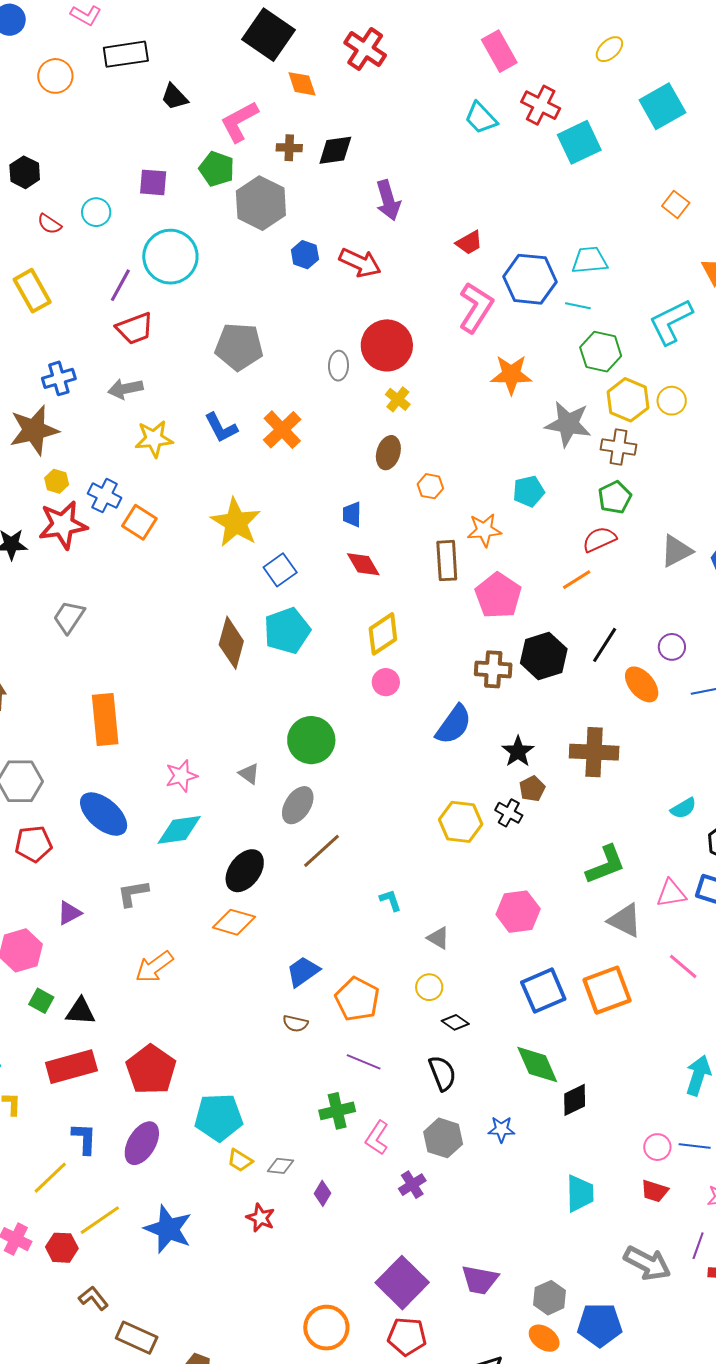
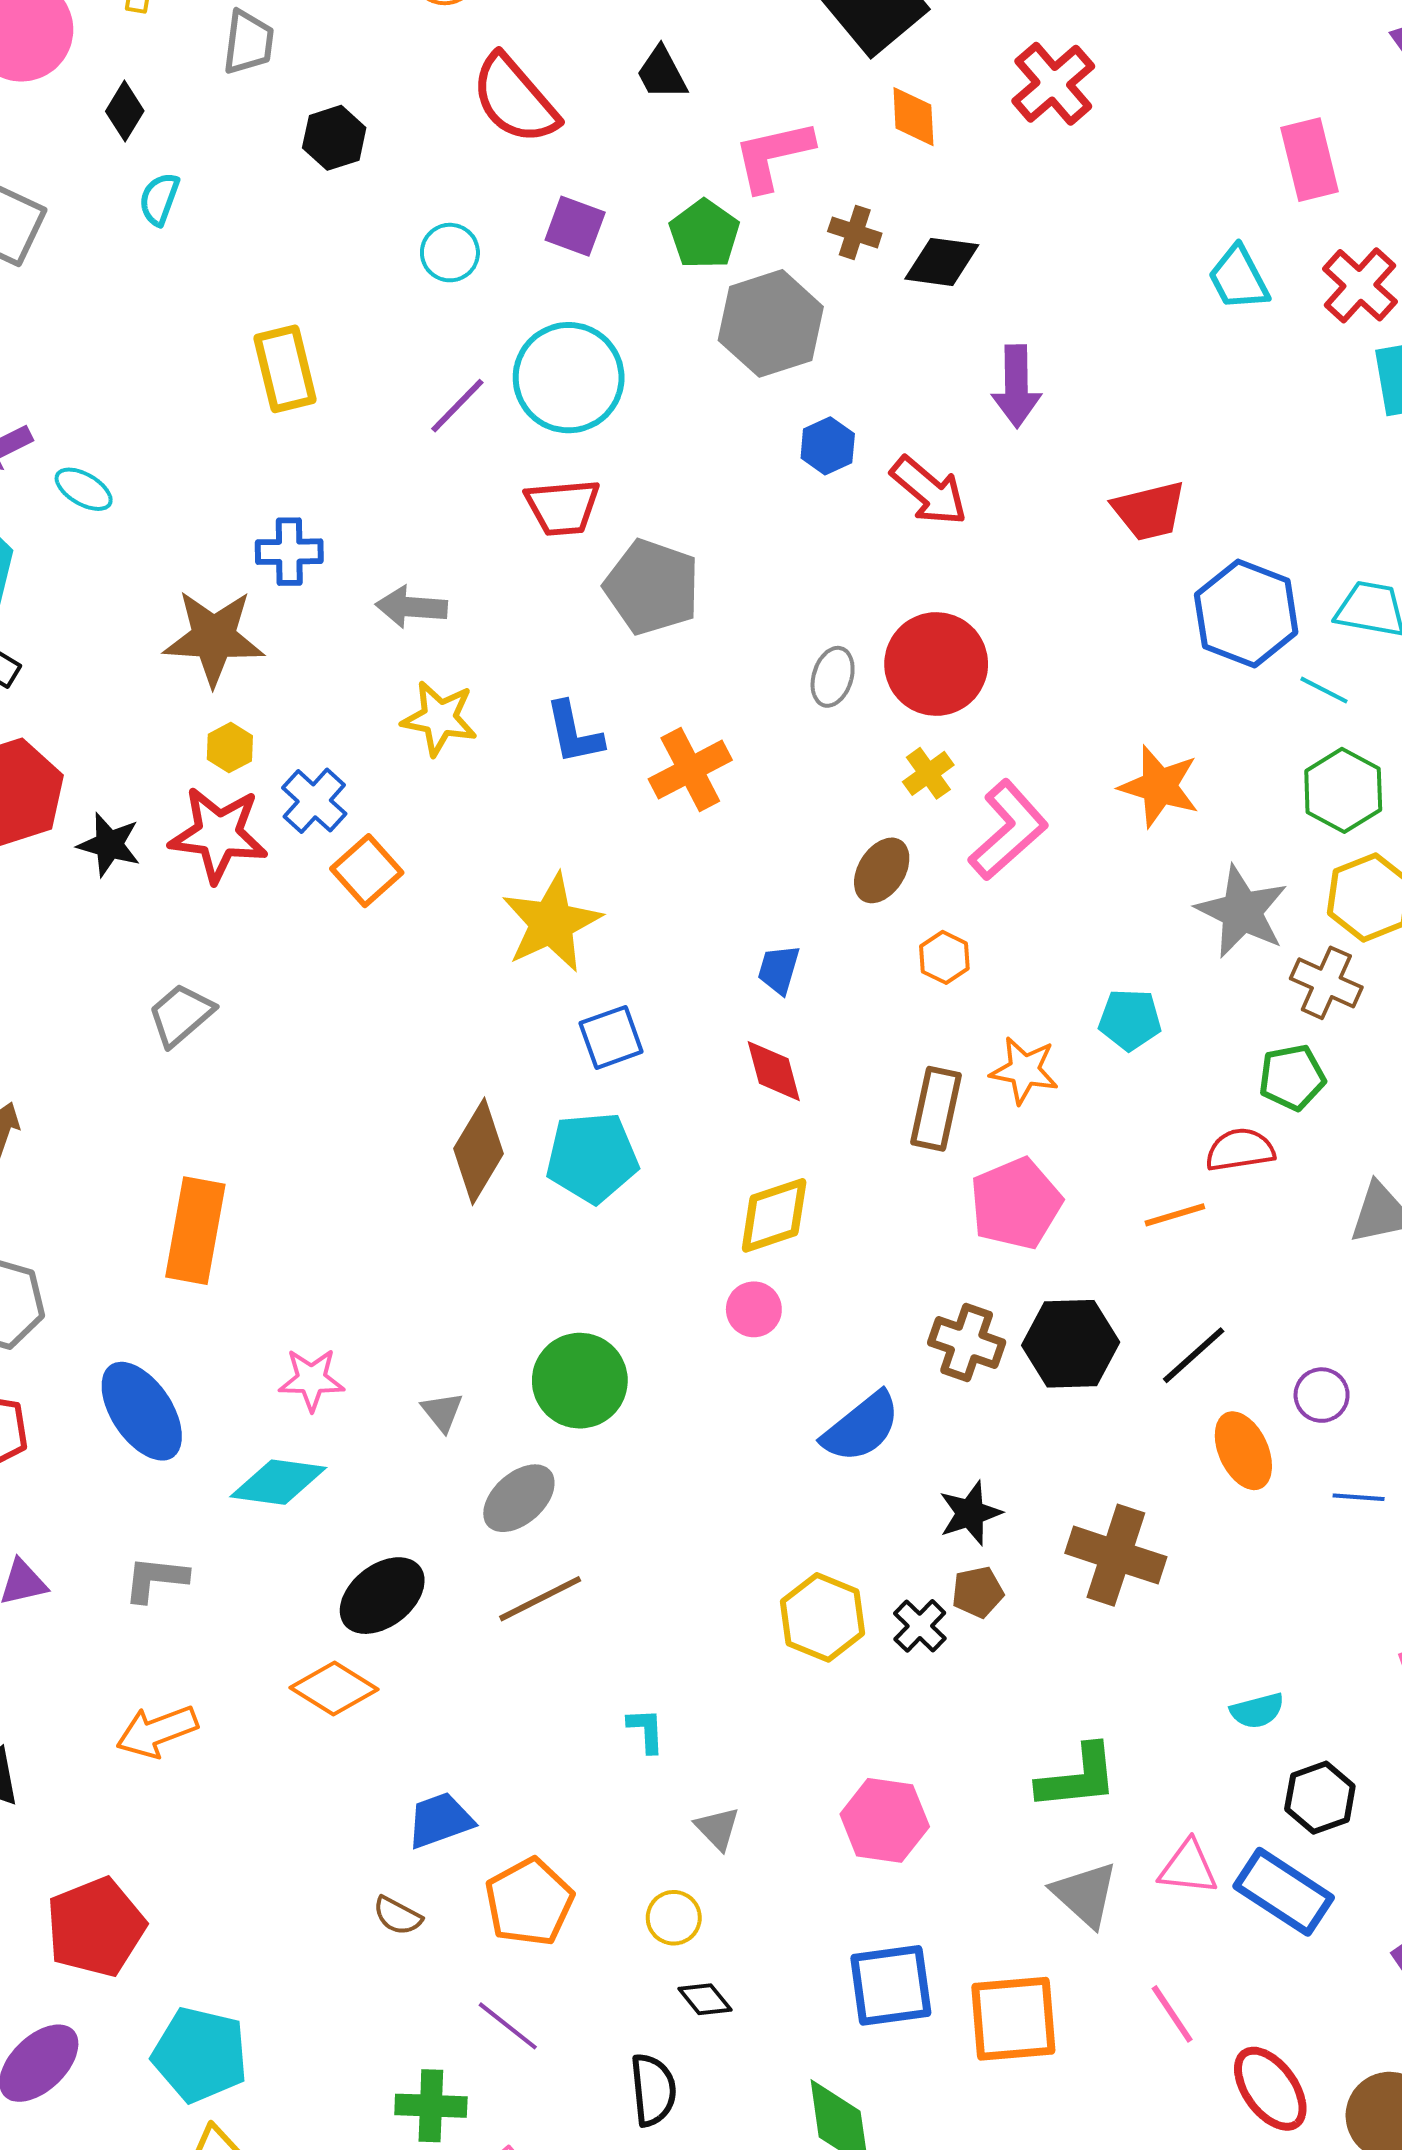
red semicircle: (49, 224) -> (515, 99), moved, size x2.0
red trapezoid: (469, 243) -> (1149, 511), size x1.4
pink L-shape: (476, 307) -> (1008, 830), moved
red trapezoid: (135, 328) -> (563, 507), moved

